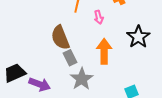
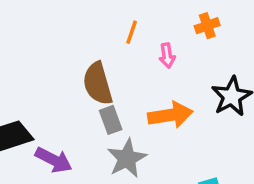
orange arrow: (104, 51) -> (170, 115), turned 75

